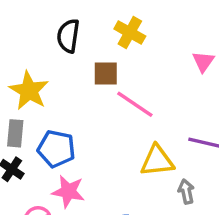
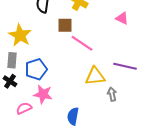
pink triangle: (203, 62) -> (122, 18), turned -40
blue pentagon: (56, 149) -> (36, 69), turned -30

